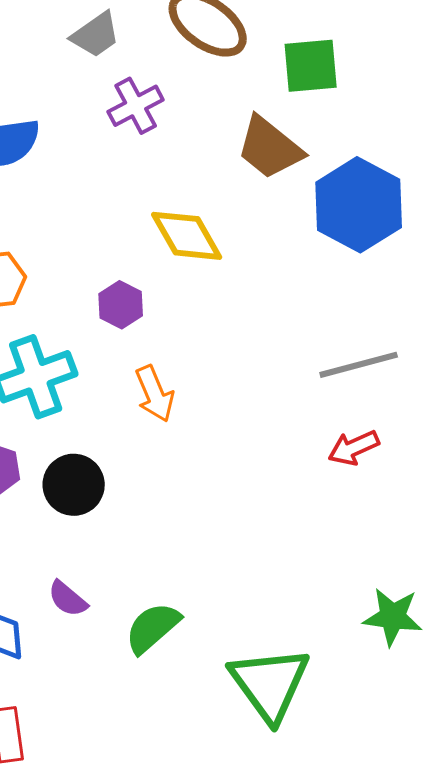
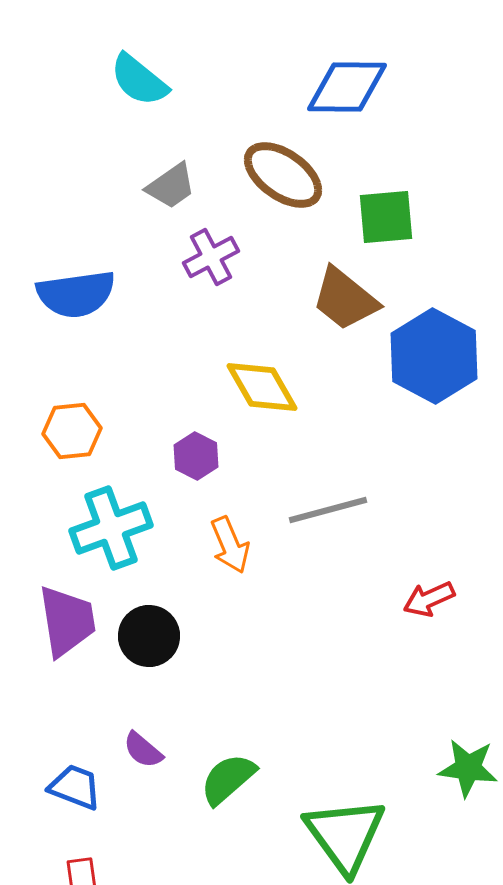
gray line: (359, 365) -> (328, 510), moved

